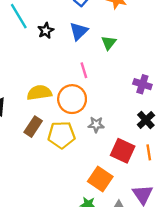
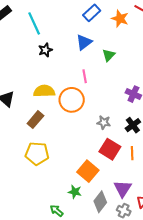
black star: (46, 31) -> (45, 50), moved
gray star: (96, 125) -> (104, 122), moved
yellow pentagon: (61, 135) -> (37, 153), moved

